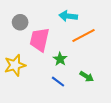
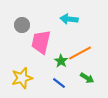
orange line: (84, 36) -> (80, 53), moved
yellow star: (15, 65) -> (22, 78), moved

